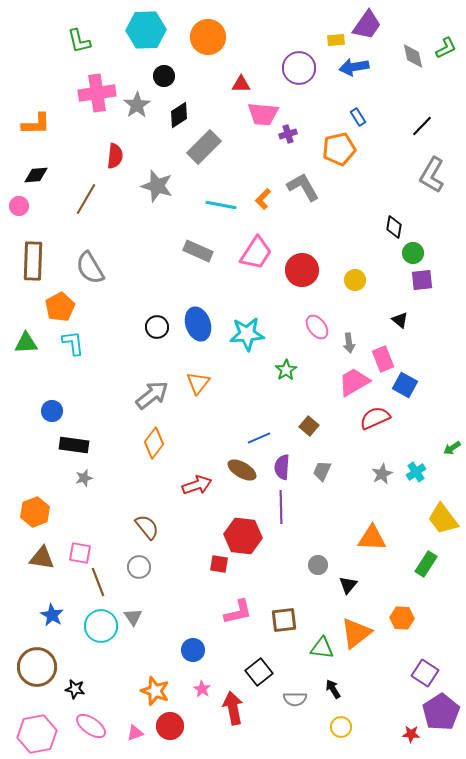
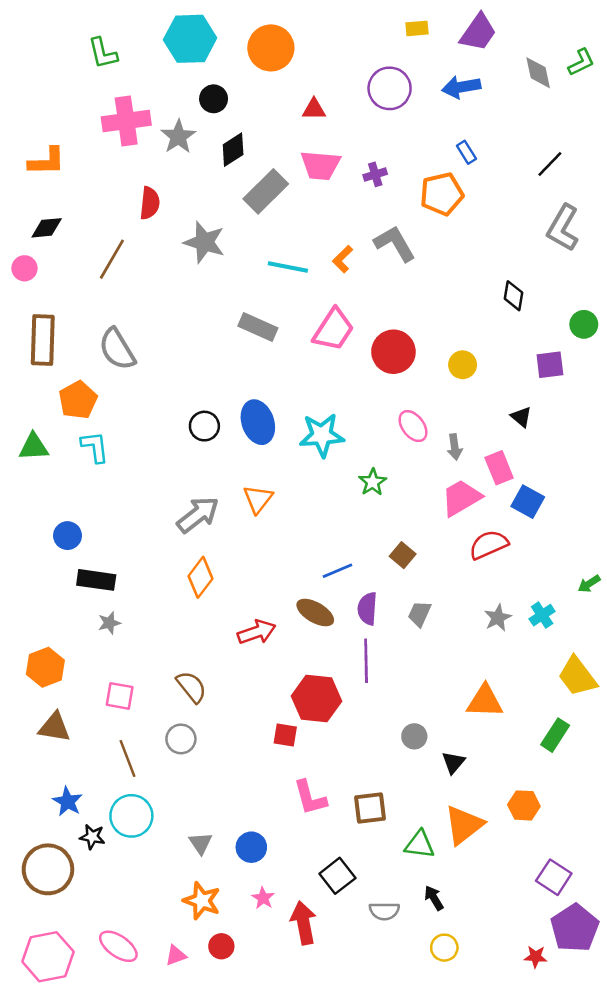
yellow rectangle: (336, 40) -> (417, 28), moved
pink trapezoid: (263, 114) -> (320, 165), moved
green circle: (413, 253) -> (584, 324), moved
pink square: (80, 553) -> (120, 696), moved
pink L-shape: (238, 612) -> (310, 798), turned 88
gray triangle: (133, 617) -> (200, 843), moved
black star: (75, 689) -> (92, 837), moved
red circle: (170, 726) -> (221, 946), size x0.7

